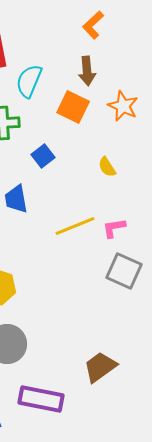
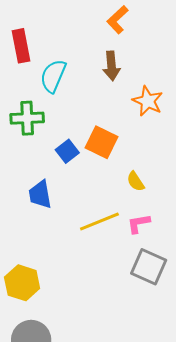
orange square: (73, 107) -> (101, 142), moved
yellow semicircle: (107, 167) -> (136, 181), moved

